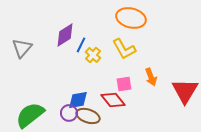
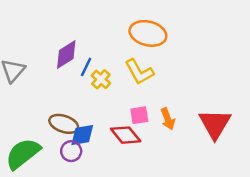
orange arrow: (151, 77) -> (168, 119), moved
brown ellipse: (88, 116) -> (64, 124), moved

